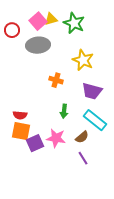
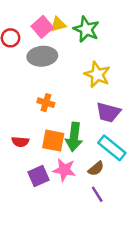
orange cross: (56, 80) -> (46, 103), moved
green arrow: (64, 111) -> (74, 137), size x1.6
orange square: (21, 131) -> (53, 141), moved

